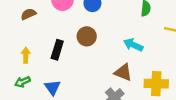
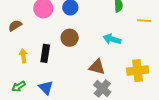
yellow arrow: (26, 55) -> (23, 56), moved
brown triangle: (123, 72) -> (97, 67), moved

